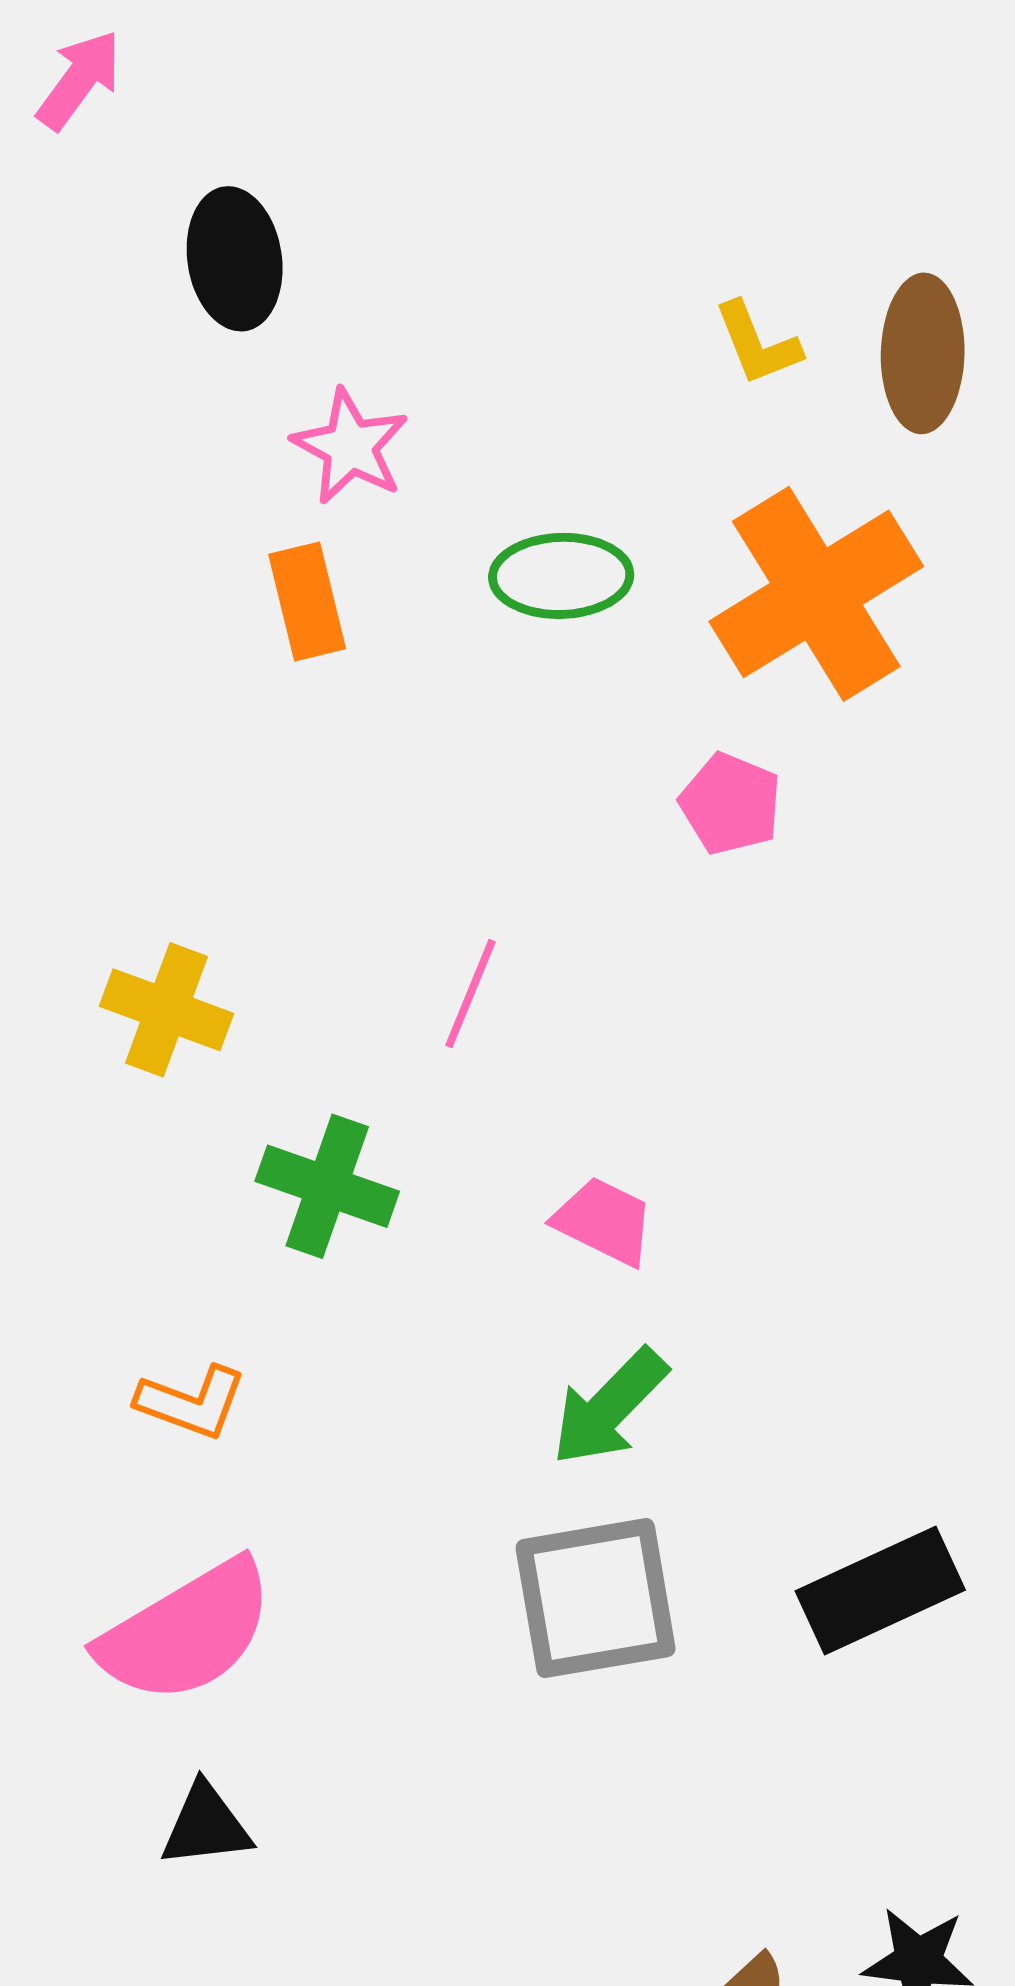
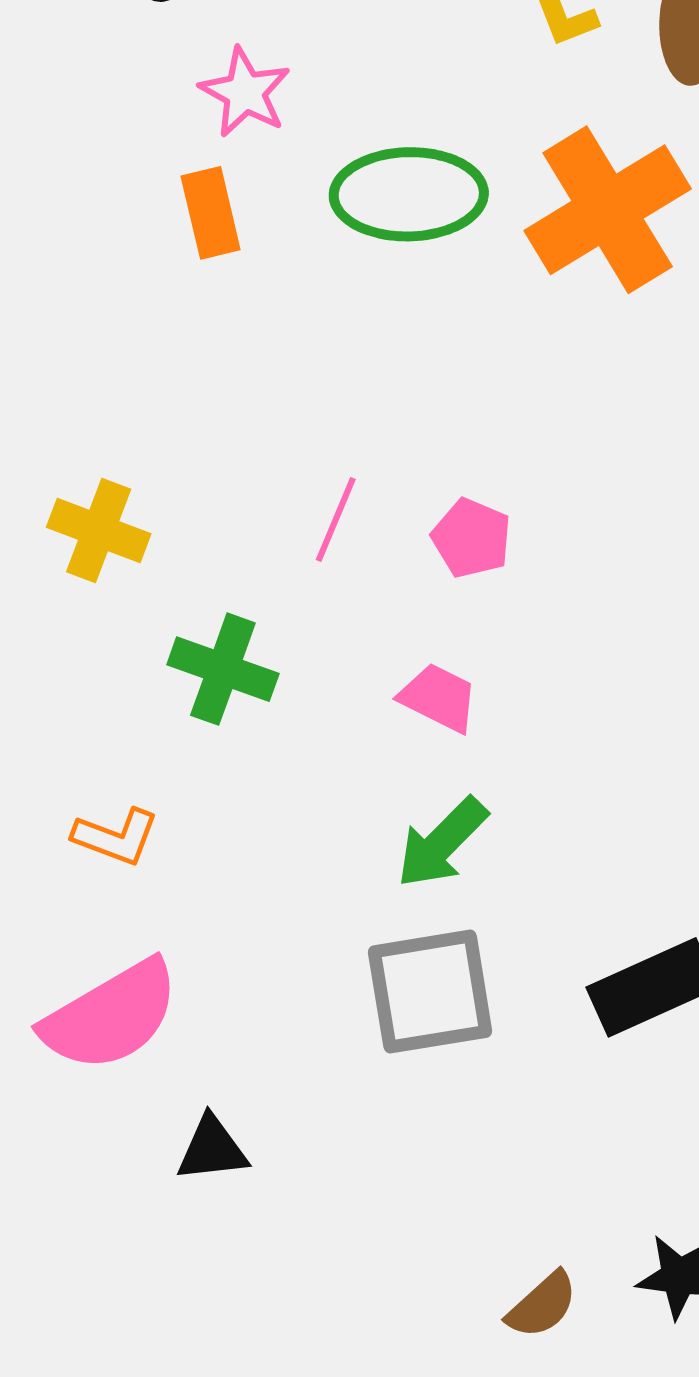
green ellipse: (561, 576) -> (409, 194), size x1.4
pink pentagon: (731, 804) -> (472, 538), moved
black triangle: (206, 1825) -> (212, 1149), moved

